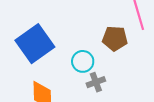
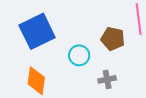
gray cross: (96, 82) -> (107, 79), moved

